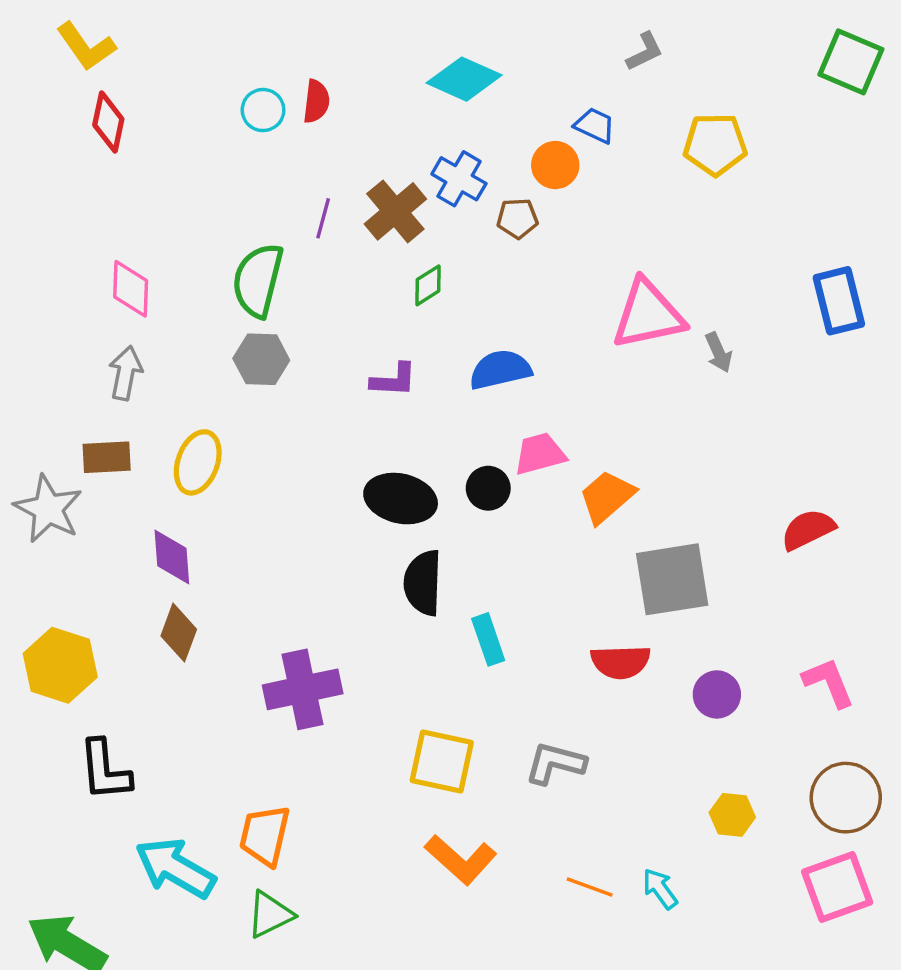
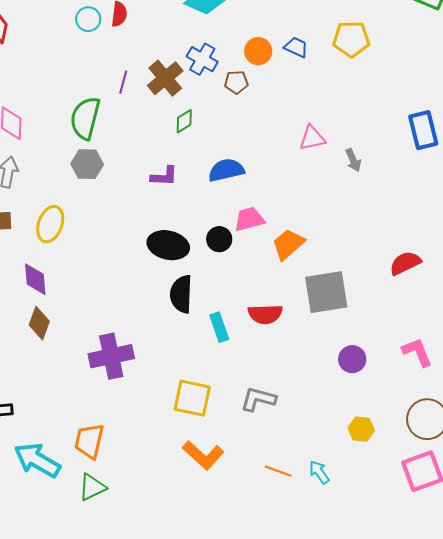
blue trapezoid: (595, 125) -> (296, 47), moved
pink triangle: (648, 315) -> (312, 138), size x0.6
red semicircle: (621, 662) -> (265, 314), moved

